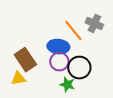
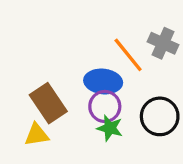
black circle: (79, 68) -> (160, 116), moved
green star: (67, 85) -> (110, 128), moved

